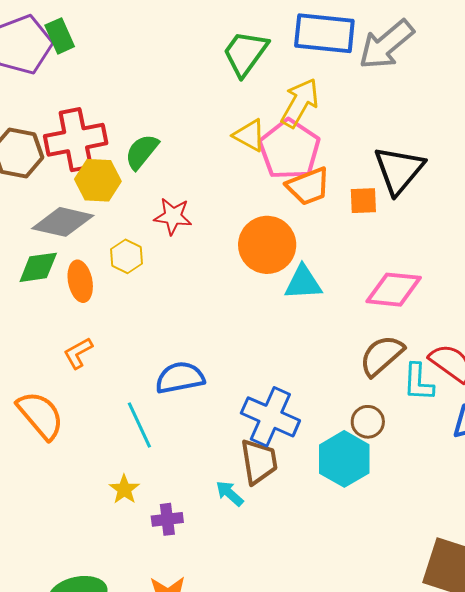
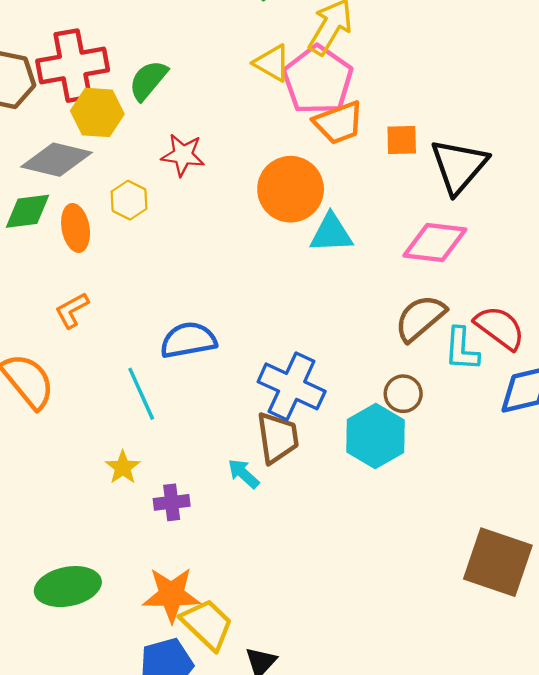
black triangle: (399, 170) -> (459, 166), moved

